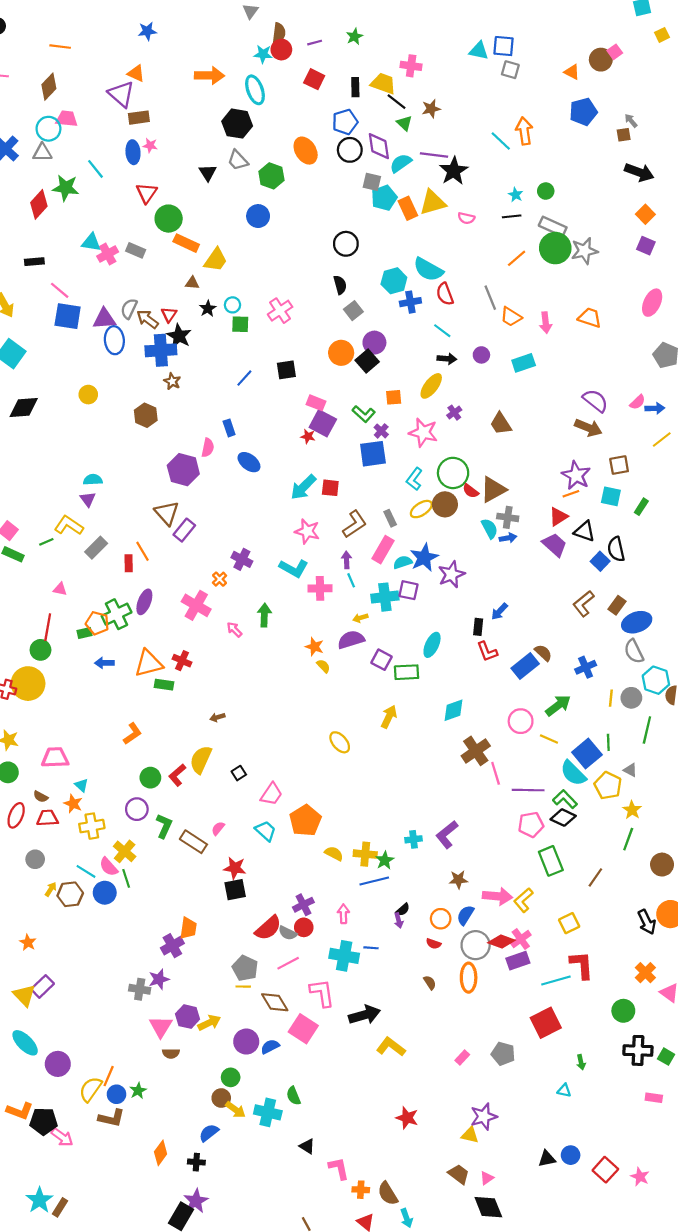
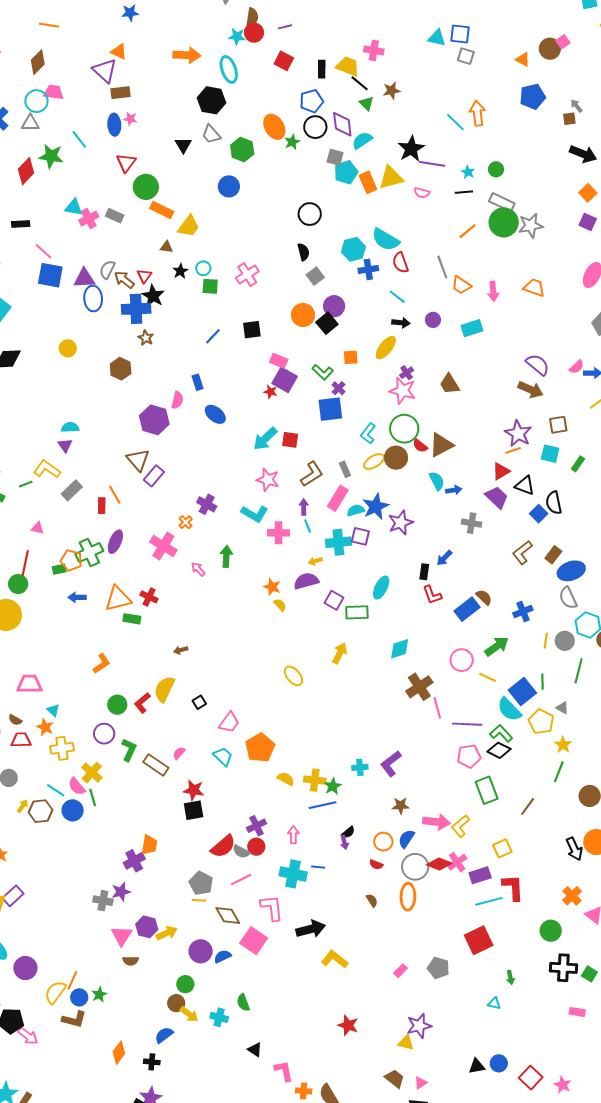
green star: (354, 37) -> (292, 142), moved
purple line: (434, 155) -> (432, 164), moved
pink star: (423, 432) -> (402, 391), moved
gray cross: (508, 517) -> (472, 523), moved
purple rectangle: (518, 961) -> (480, 875), moved
cyan cross: (268, 1112) -> (219, 1017), size x0.7

